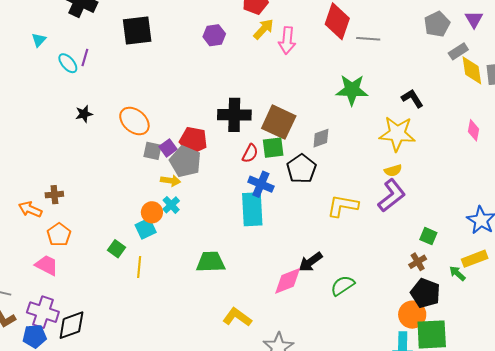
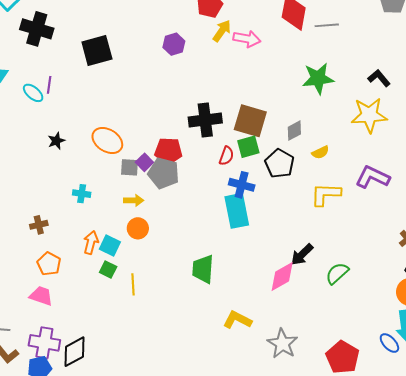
pink arrow: (287, 40) -> (247, 39), turned -76
yellow semicircle: (393, 170) -> (320, 152), moved
yellow arrow: (171, 181) -> (134, 200), moved
purple L-shape: (392, 196) -> (373, 177), turned -108
cyan cross: (171, 205) -> (82, 194), moved, turned -30
orange arrow: (30, 209) -> (91, 243), moved, turned 90
cyan square: (146, 229) -> (110, 245), moved, turned -30
green trapezoid: (211, 262) -> (203, 269), turned -76

